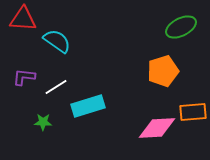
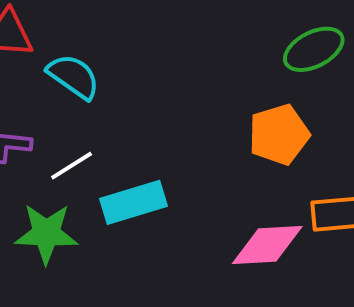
green star: (43, 122) -> (46, 233), size x1.8

